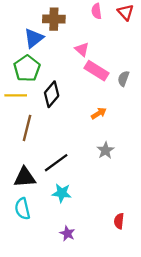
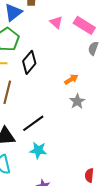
pink rectangle: (96, 71) -> (84, 25), moved
gray star: (105, 150) -> (77, 101), moved

